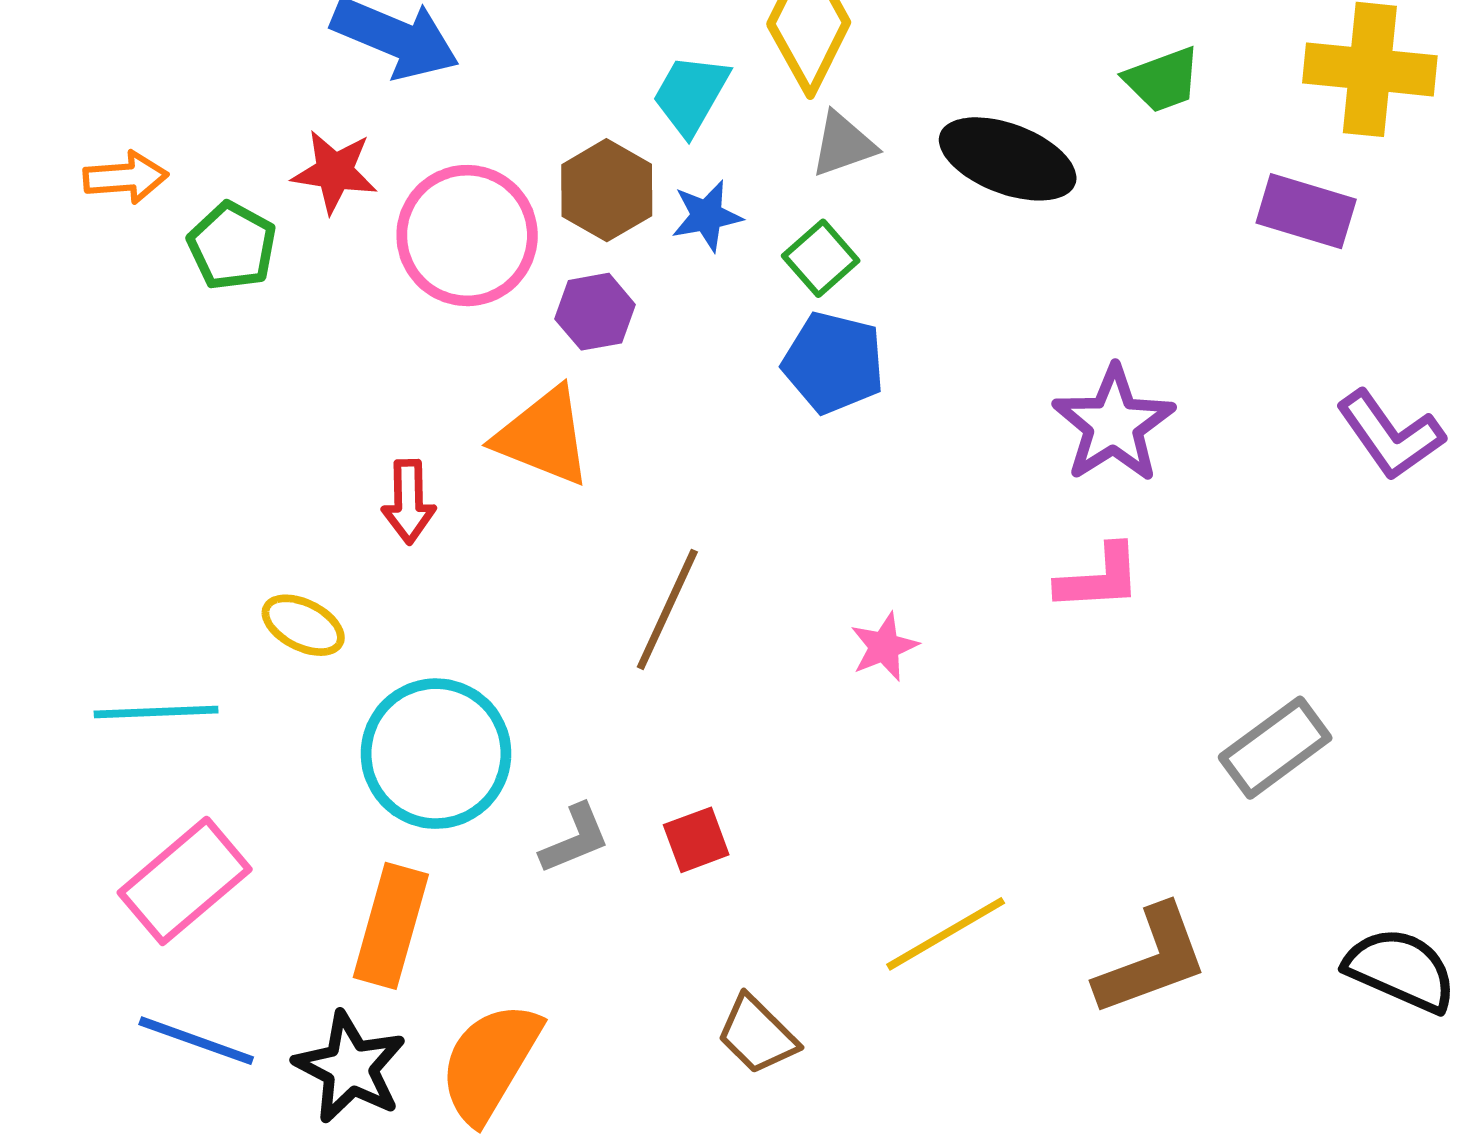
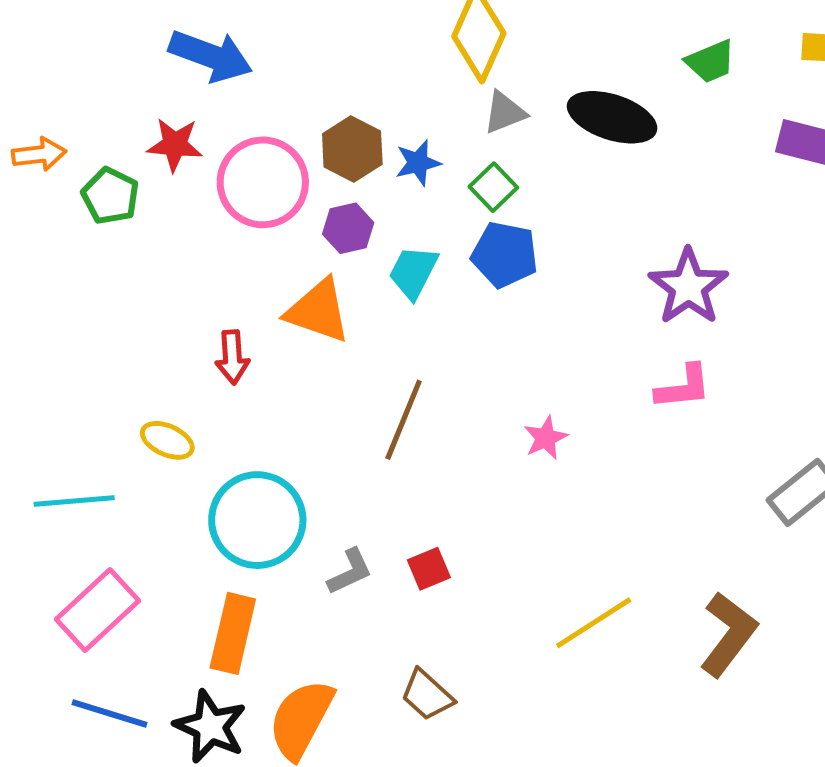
cyan trapezoid: (691, 94) -> (413, 272), moved
brown L-shape: (1152, 960) -> (728, 634), turned -30
brown trapezoid: (757, 1035) -> (427, 695), moved

